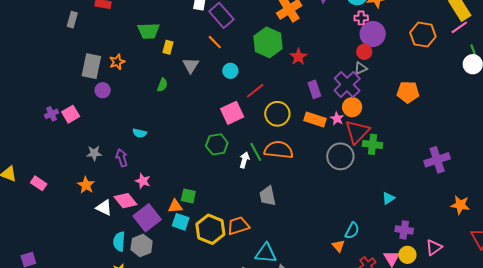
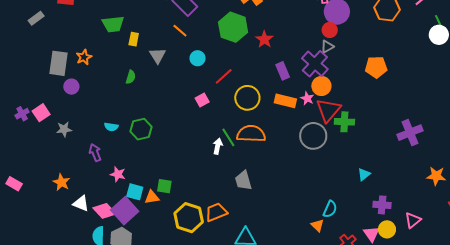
gray rectangle: (72, 20) -> (36, 18), turned 42
pink square: (232, 113) -> (202, 100), size x0.6
green hexagon: (217, 144) -> (141, 129), moved
gray star: (94, 153) -> (64, 129), moved
pink diamond: (126, 201) -> (104, 211), moved
cyan square: (181, 222) -> (135, 192), moved

